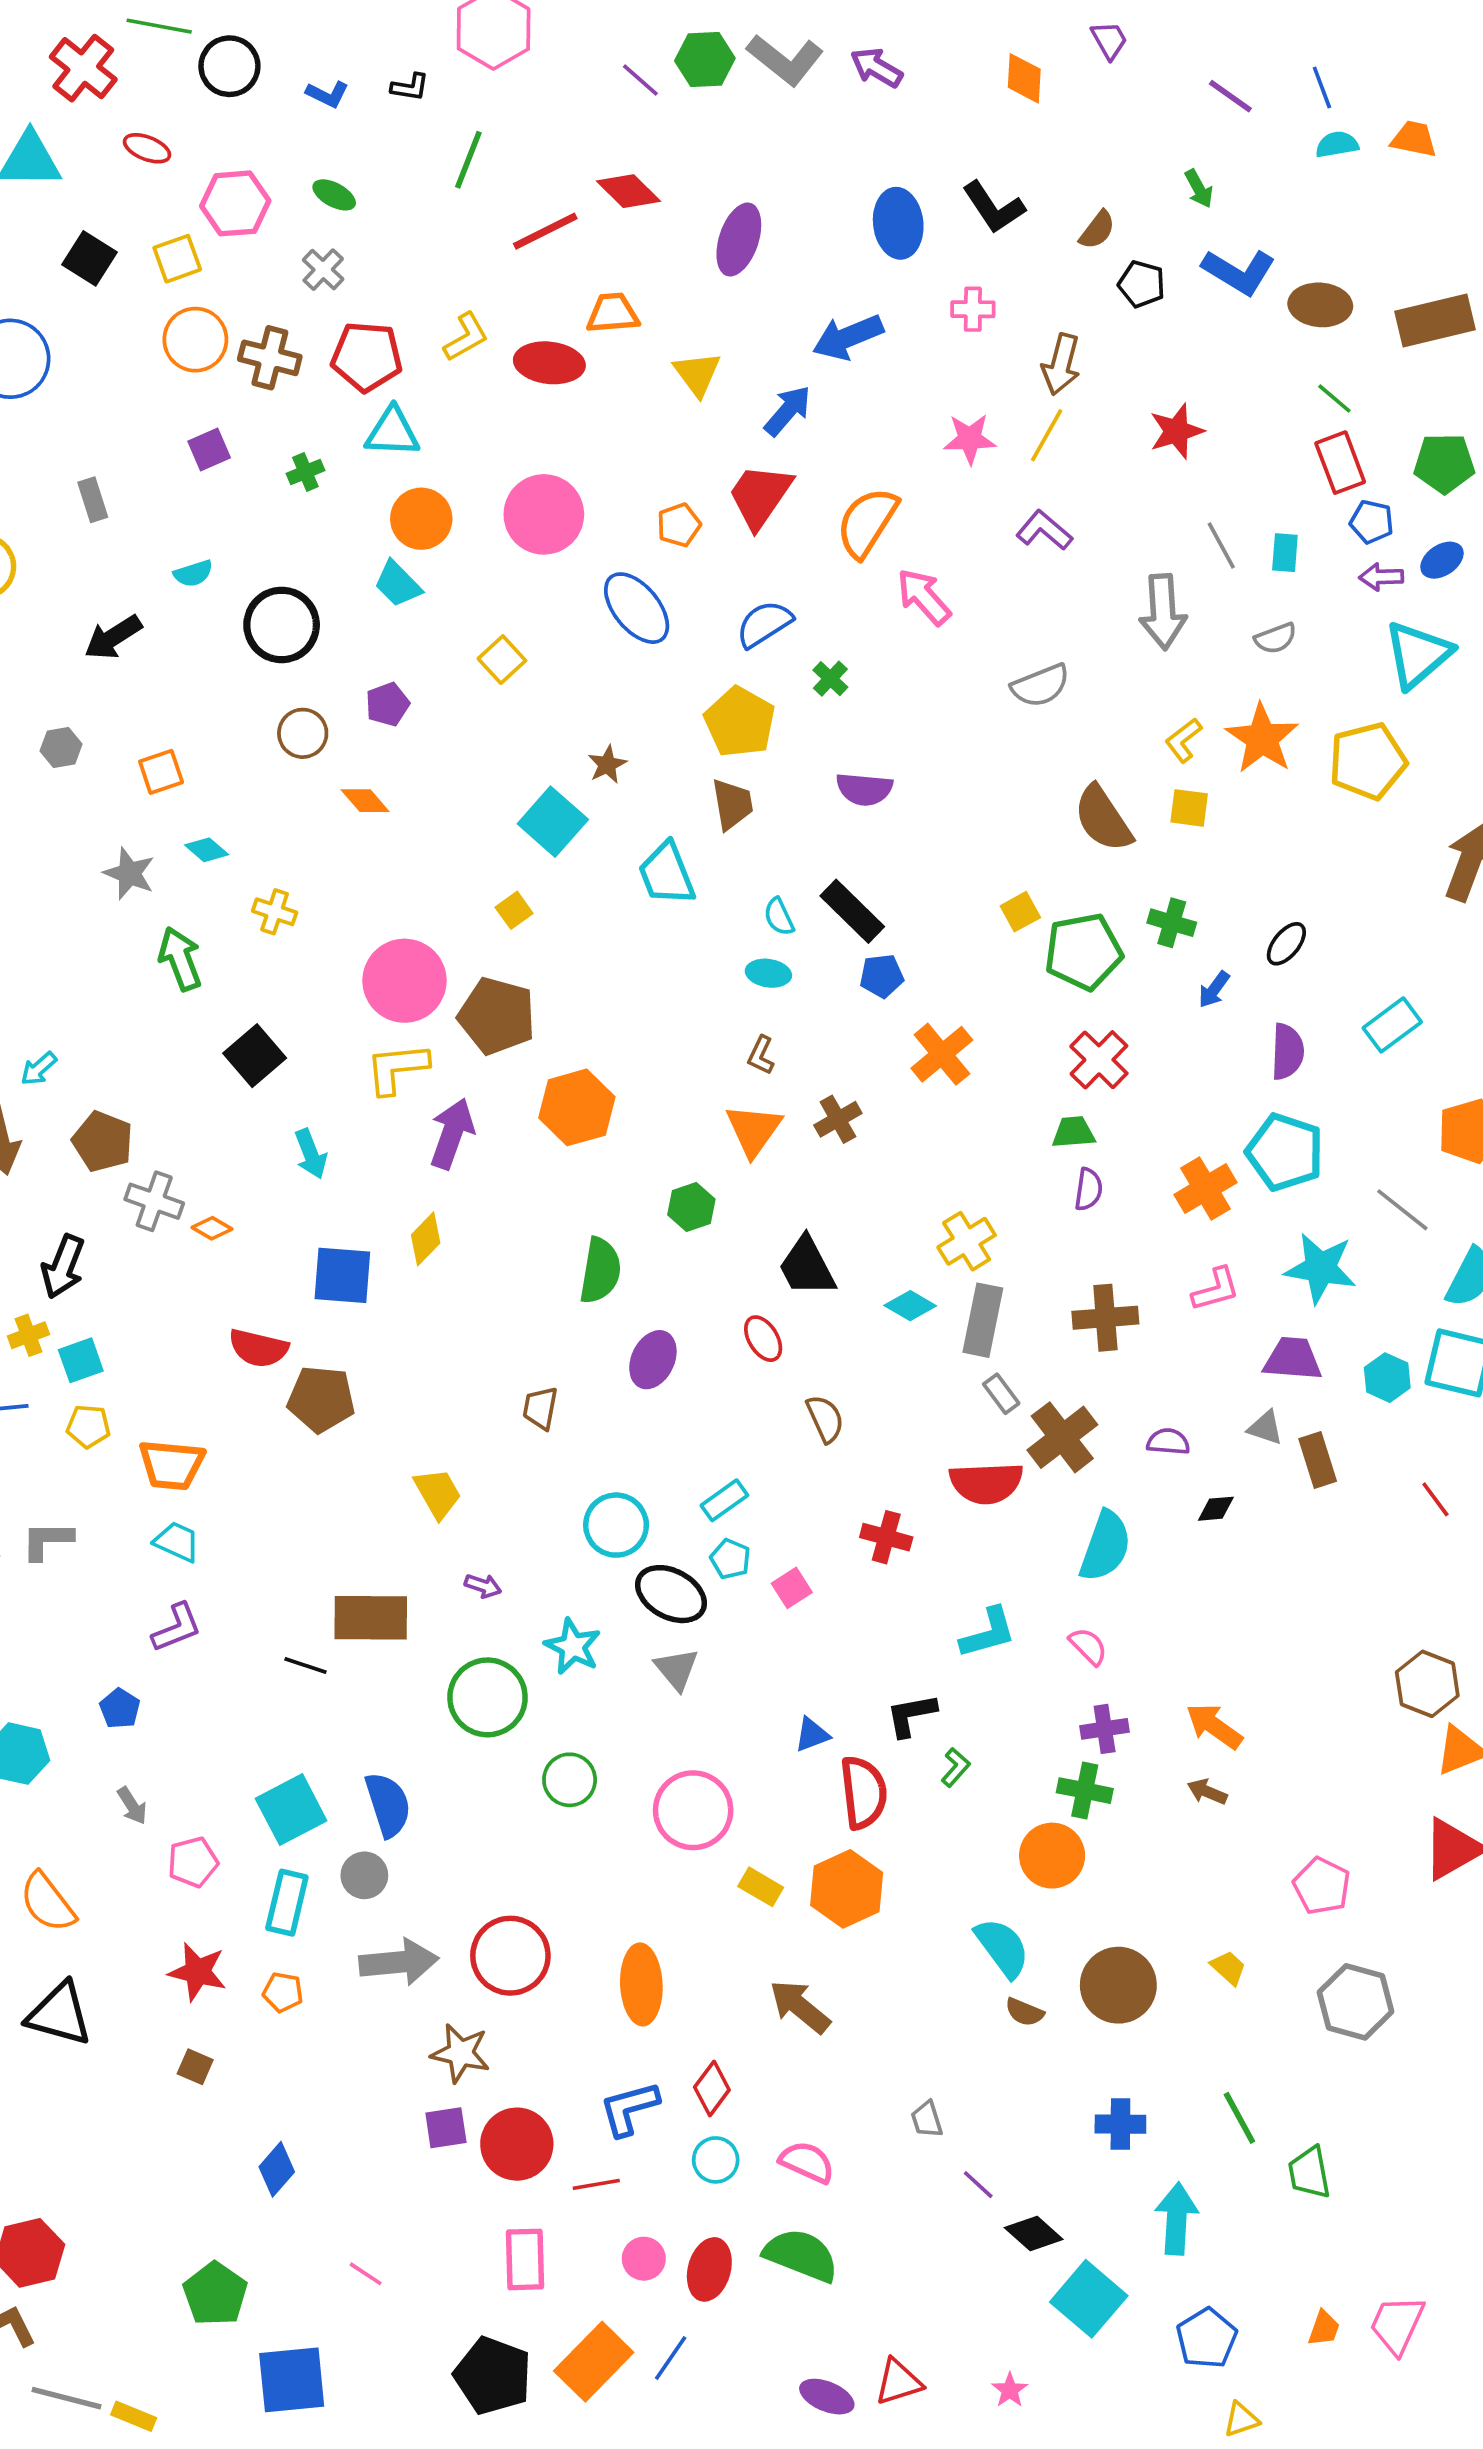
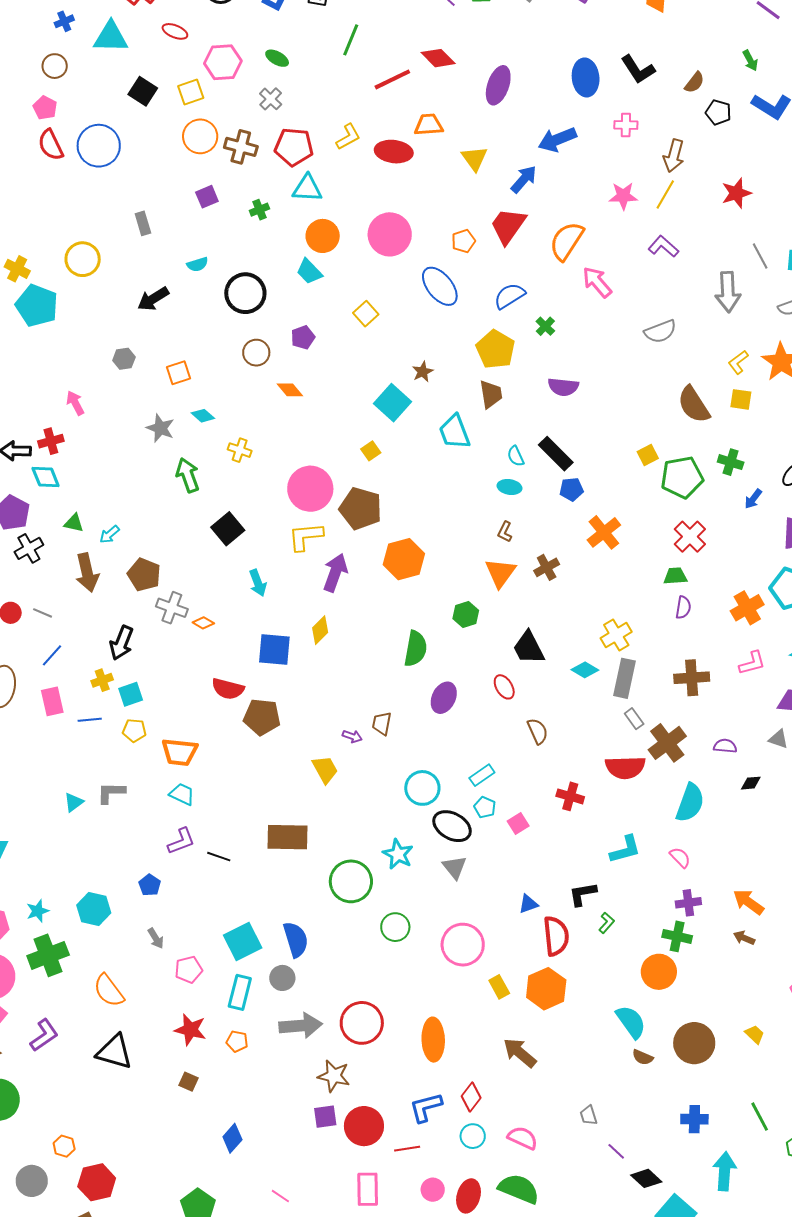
purple arrow: (483, 1586) -> (352, 736), moved
black line: (306, 1666) -> (219, 857), moved
yellow rectangle: (761, 1887) -> (499, 987), turned 30

